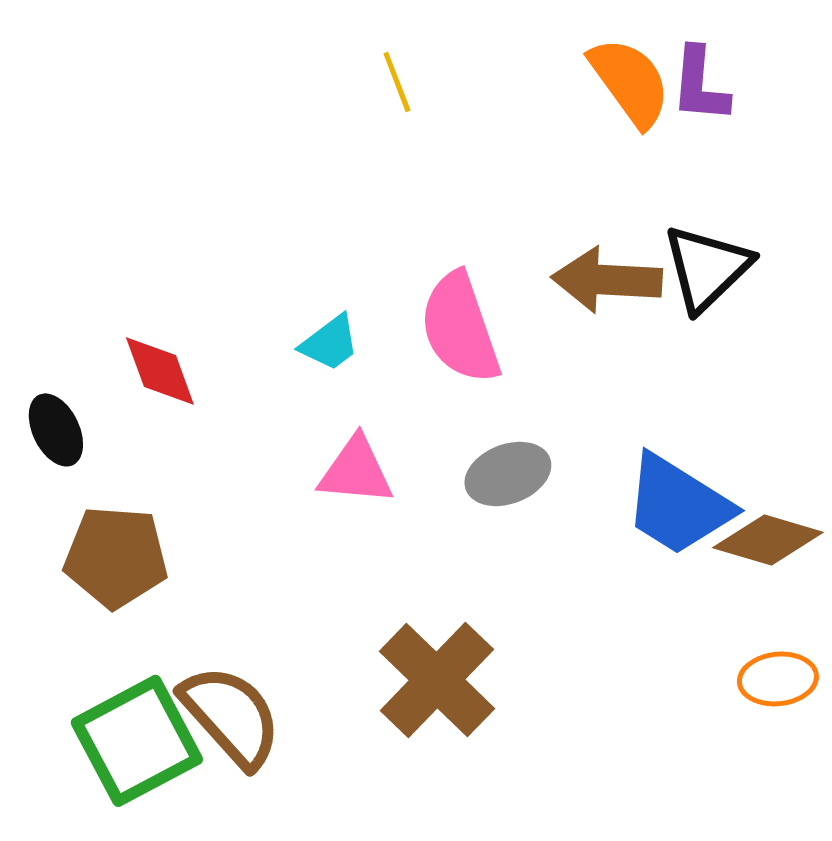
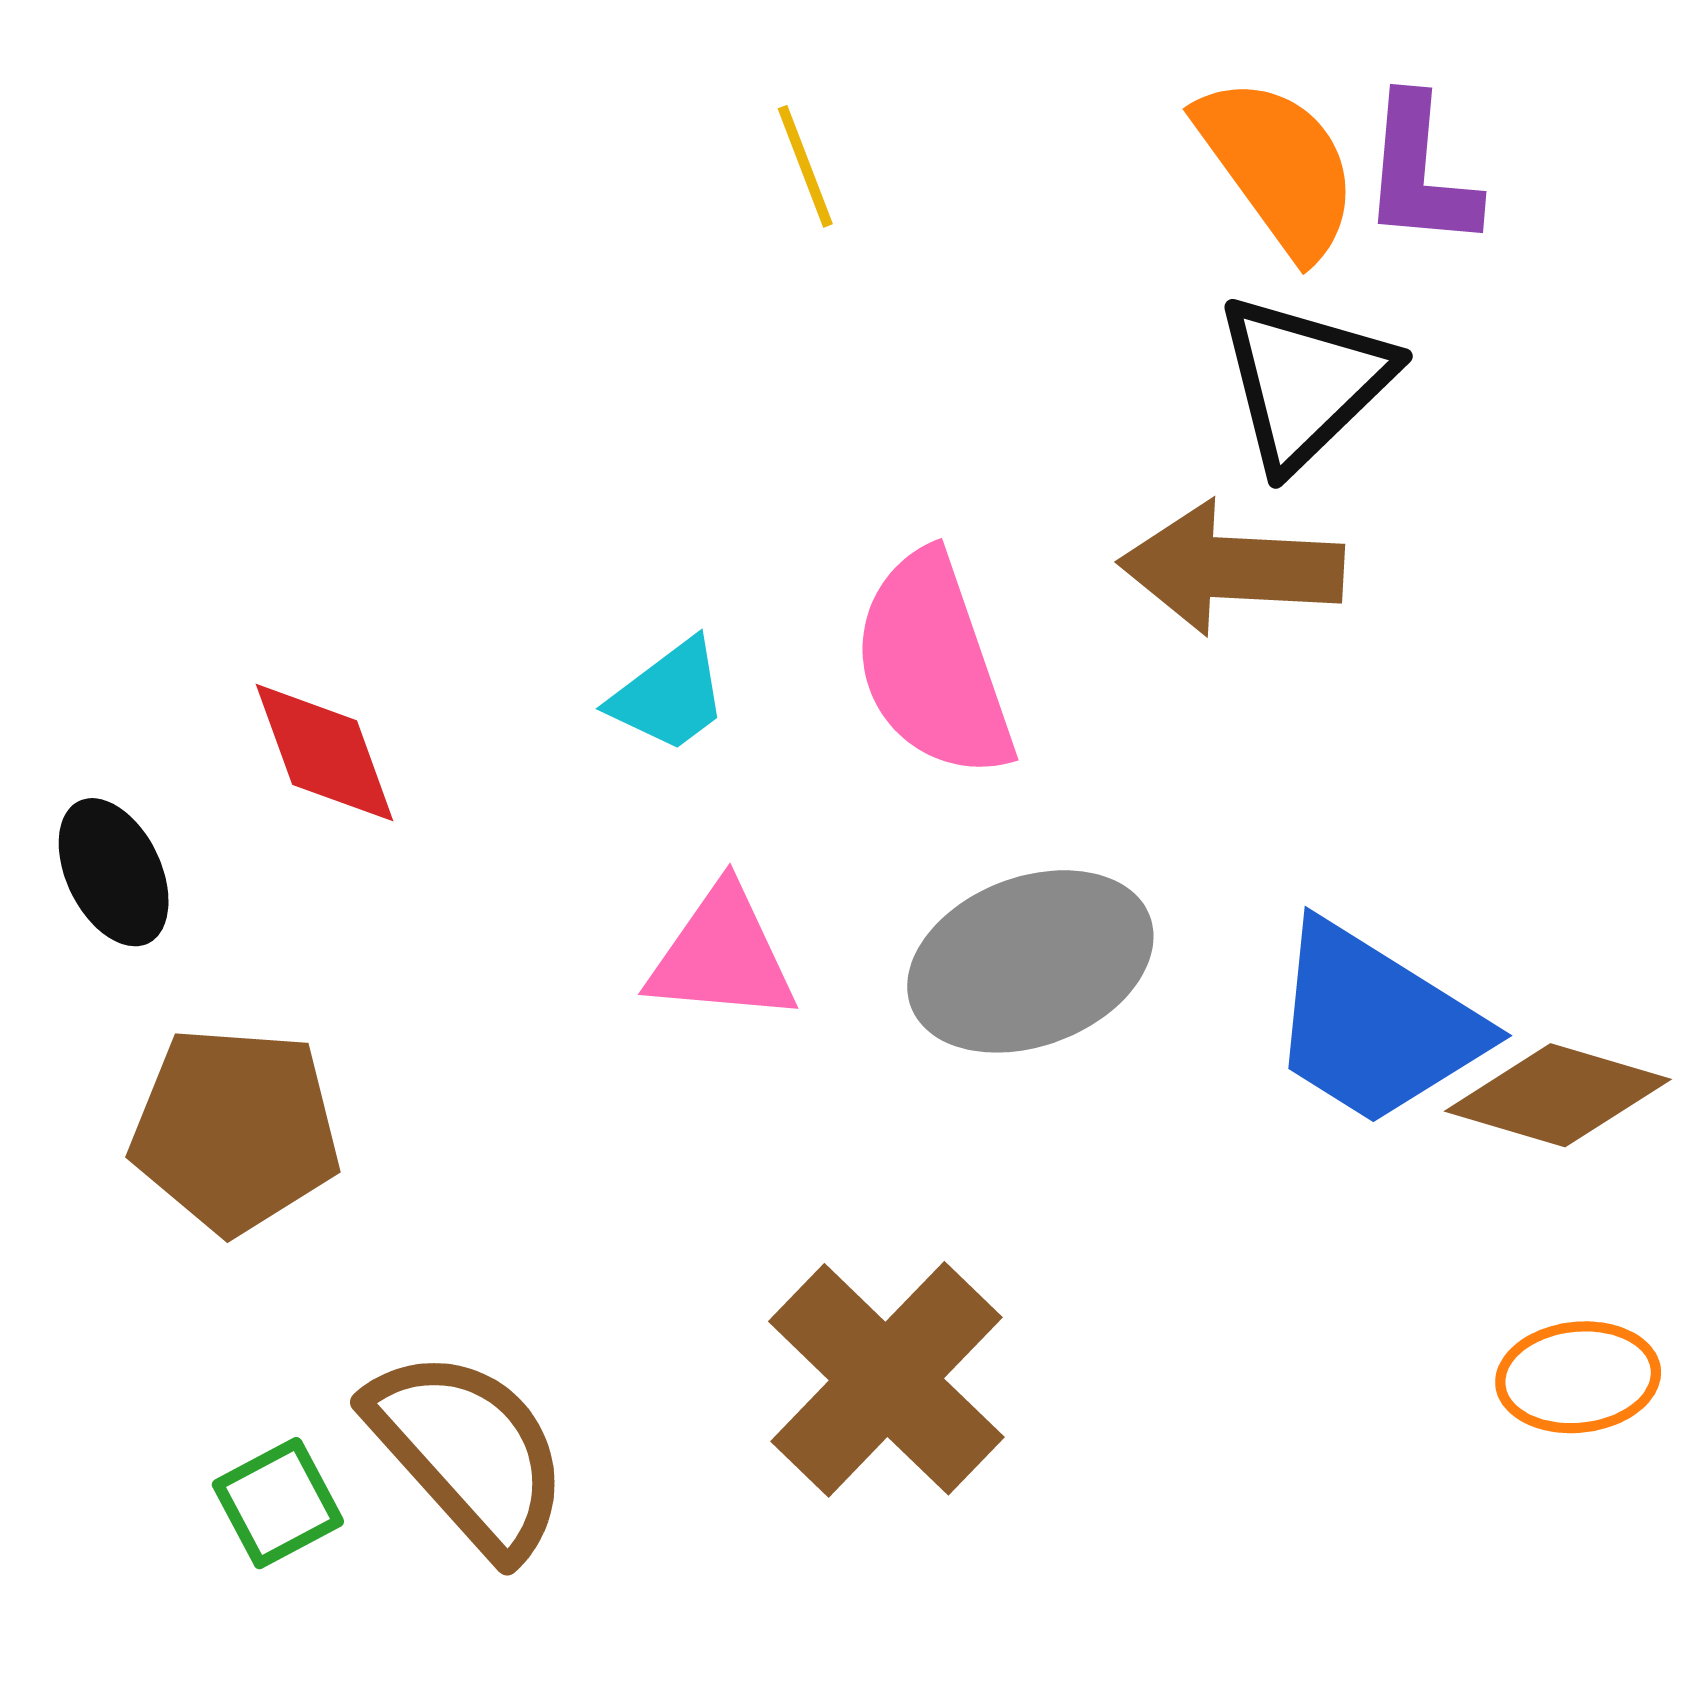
black triangle: (707, 268) -> (1304, 381), moved
gray ellipse: (508, 474) -> (1030, 961), size x1.4
green square: (137, 741) -> (278, 1503), size x0.5

